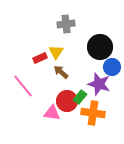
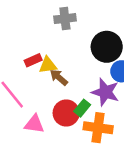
yellow triangle: (56, 52) -> (48, 65), moved, turned 49
pink triangle: (52, 113) -> (34, 124), moved

